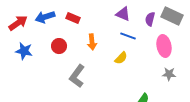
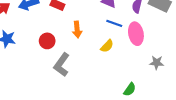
red circle: (59, 46) -> (47, 41), moved
pink ellipse: (164, 46) -> (136, 34), moved

